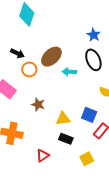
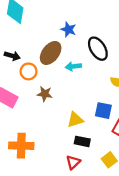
blue star: (94, 35) -> (68, 30), moved
brown star: (38, 105) -> (45, 94), moved
red triangle: (43, 156) -> (73, 162), moved

